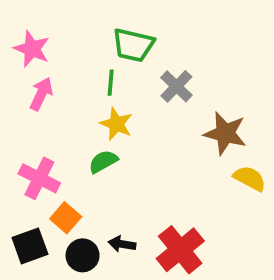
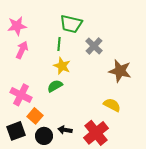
pink star: (32, 49) -> (17, 26), turned -30
yellow semicircle: (250, 178) -> (112, 105), moved

